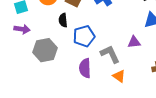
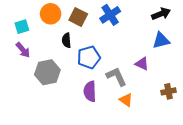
purple arrow: (22, 29) -> (23, 50), turned 42
purple triangle: (134, 42) -> (142, 64), turned 32

